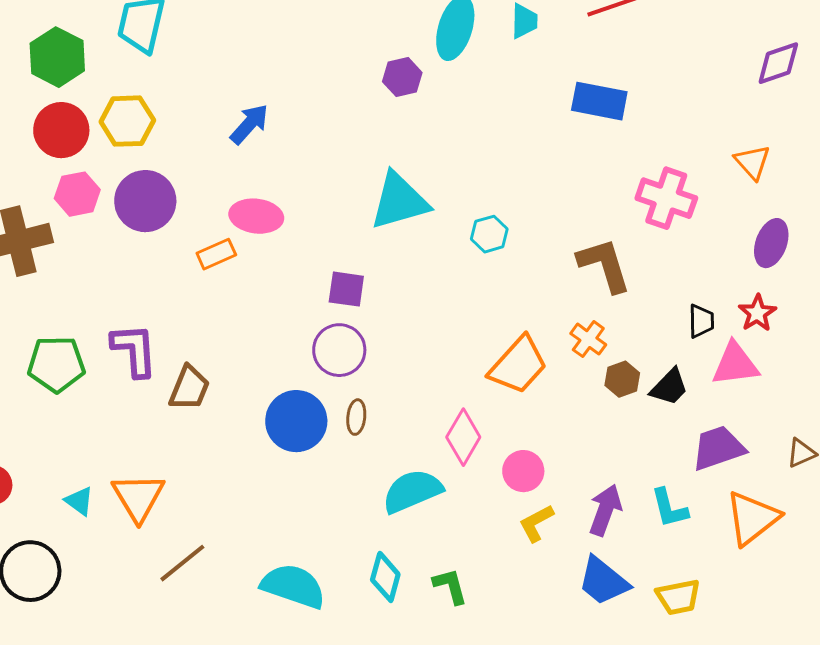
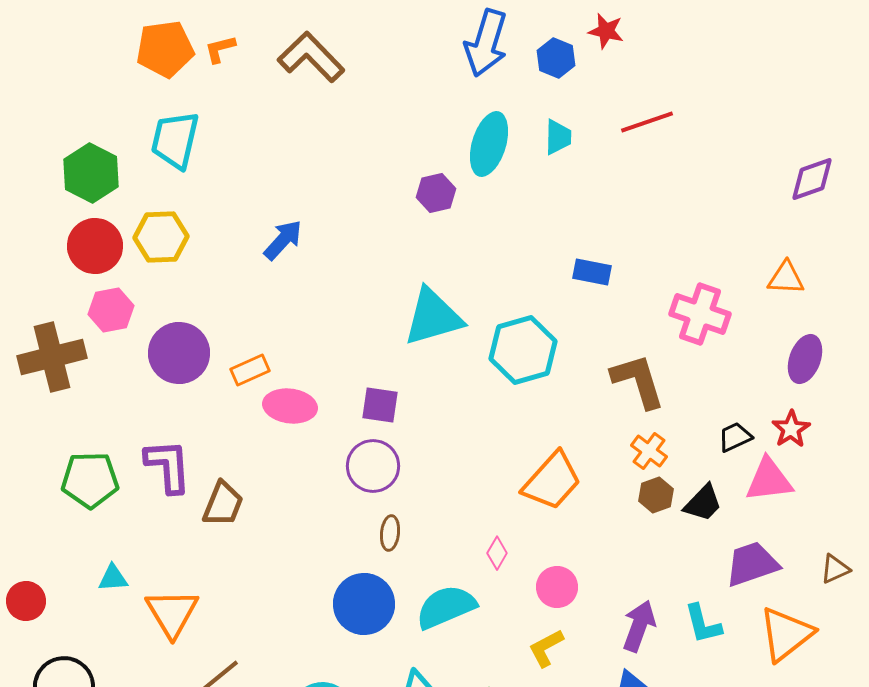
blue rectangle: (599, 101) -> (592, 272), moved, size x0.7
orange triangle: (752, 162) -> (786, 278), turned -45
purple circle: (145, 201) -> (179, 353), moved
pink ellipse: (256, 216) -> (290, 406), moved
cyan hexagon: (489, 234) -> (523, 350), size x1.8
black trapezoid: (701, 321) -> (735, 437), turned -114
orange cross: (588, 339) -> (649, 451), moved
blue circle: (296, 421) -> (364, 604), moved
pink diamond: (463, 437) -> (497, 553), size x0.6
cyan triangle: (79, 501) -> (113, 578), moved, turned -40
yellow L-shape: (536, 523) -> (546, 648), moved

